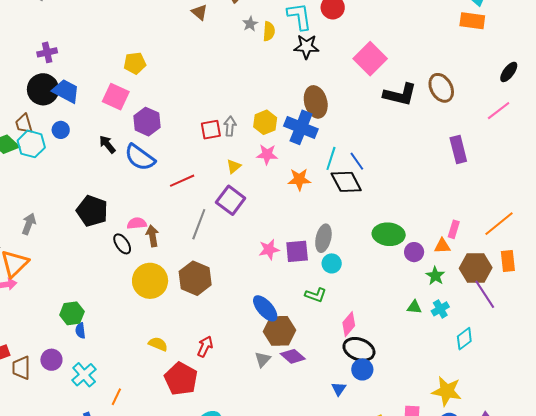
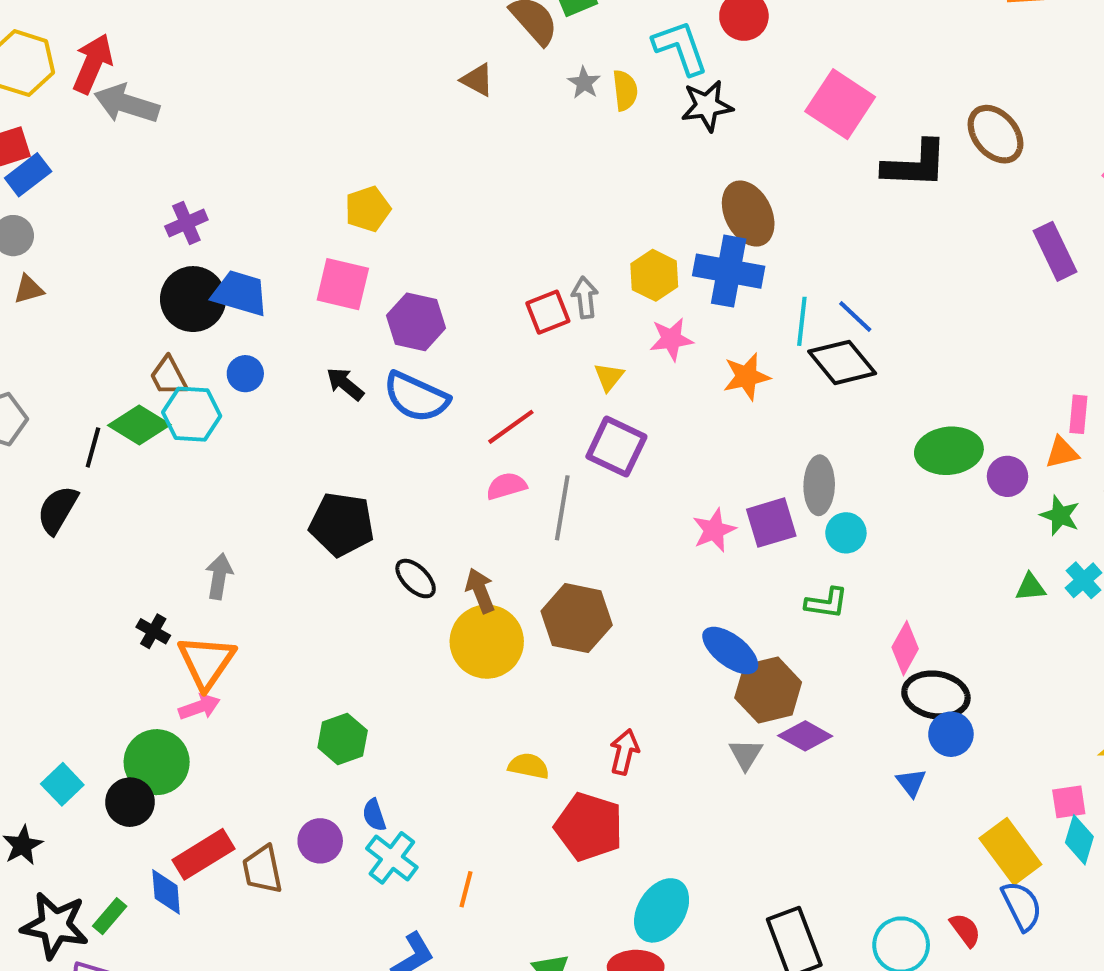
pink semicircle: (137, 223) -> (506, 486), moved
brown arrow: (152, 236) -> (480, 591), moved
blue semicircle: (80, 331) -> (374, 815), moved

